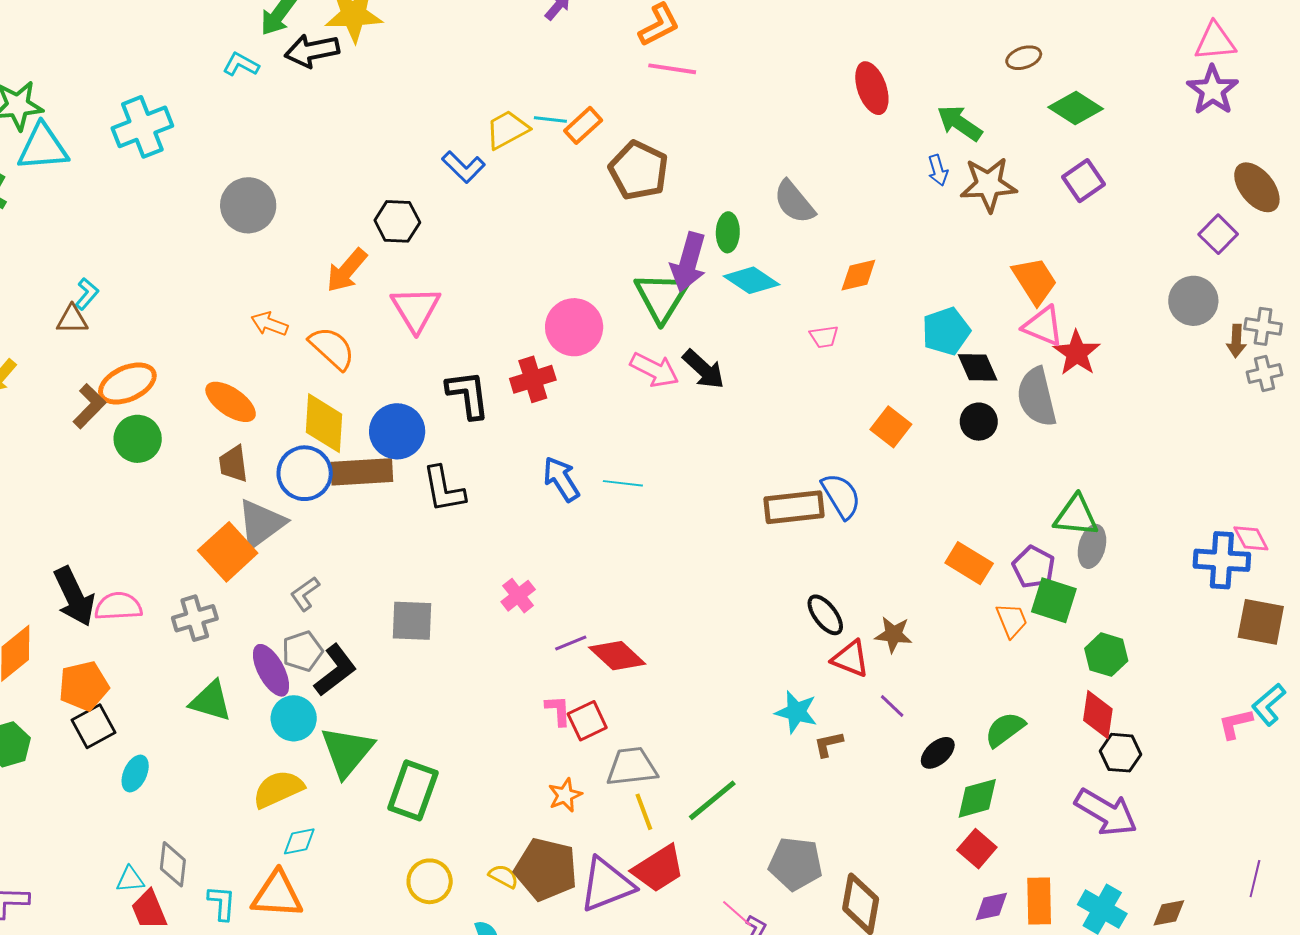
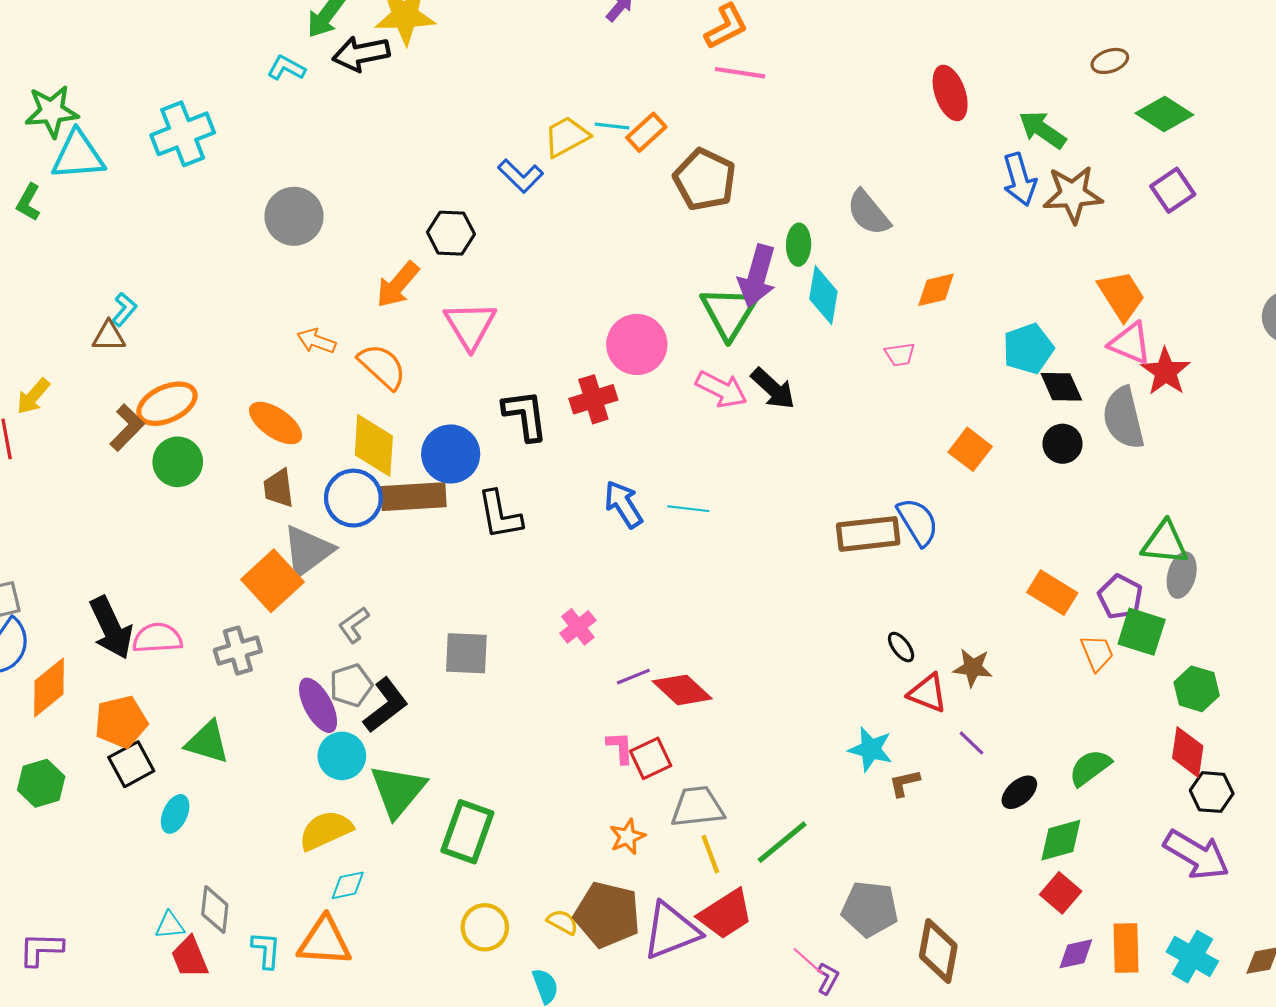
blue arrow: (938, 170) -> (1020, 179), size x1.6
cyan diamond: (751, 280) -> (823, 295), turned 66
black ellipse: (825, 615) -> (901, 647), size x0.7
green triangle: (211, 701) -> (207, 742), moved

